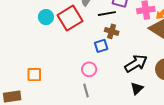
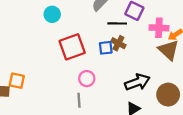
red square: (70, 18) -> (72, 47), moved
blue square: (101, 46) -> (106, 48), moved
orange square: (34, 75) -> (17, 81), moved

